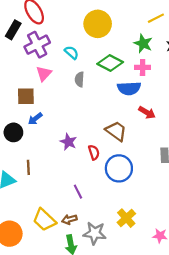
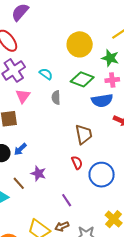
yellow circle: (98, 24) -> (80, 44), moved
blue arrow: (35, 119) -> (20, 149), moved
brown trapezoid: (116, 131) -> (84, 134), moved, turned 50
purple star: (68, 142) -> (38, 173), moved
brown line: (28, 167) -> (19, 183), turned -32

